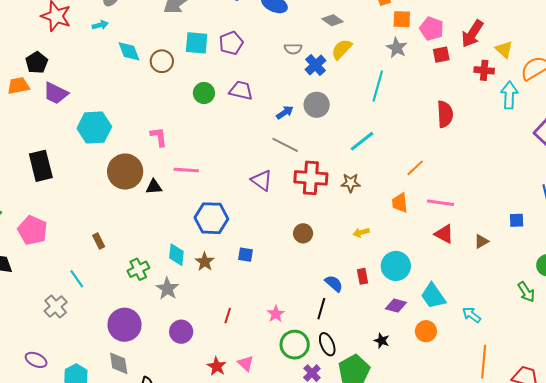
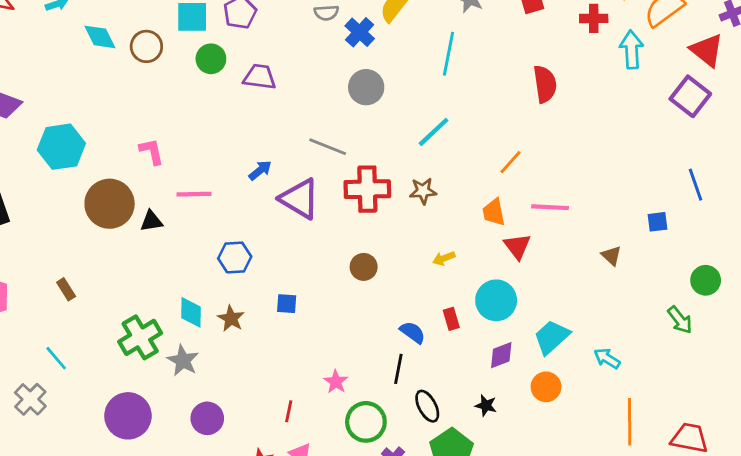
green circle: (204, 93) -> (211, 59), moved
blue arrow: (285, 112) -> (260, 170), moved
purple triangle: (262, 180) -> (300, 199), size x1.4
blue hexagon: (211, 218) -> (235, 257), size x0.7
red triangle: (444, 234) -> (517, 246), moved, turned 30
brown rectangle: (99, 241) -> (66, 289), moved
brown triangle: (481, 241) -> (611, 256), turned -42
green cross: (138, 269) -> (140, 337), size x1.4
cyan trapezoid: (433, 296) -> (552, 337), turned 88
purple diamond: (396, 306) -> (501, 355), turned -30
red line: (228, 316) -> (289, 411), moved
black ellipse: (327, 344) -> (427, 406), moved

